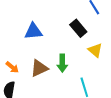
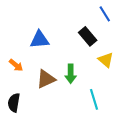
orange arrow: (12, 67) -> (16, 65), moved

